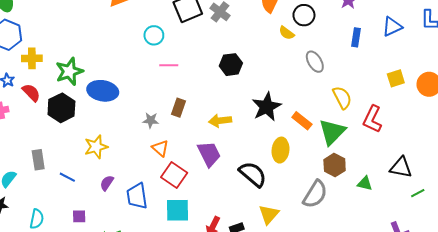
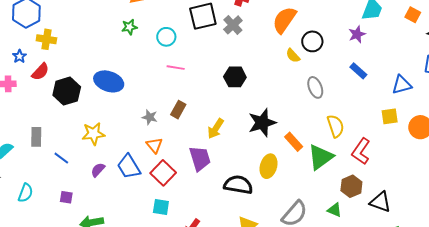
blue triangle: (392, 27) -> (402, 85), moved
blue rectangle: (356, 37) -> (358, 71), turned -66
green star: (69, 71) -> (129, 27), moved, size x0.6
red semicircle: (31, 93) -> (40, 72), turned 78
yellow arrow: (220, 121) -> (216, 129), turned -60
brown hexagon: (335, 165) -> (351, 186), moved
black semicircle: (253, 174) -> (238, 185), turned -40
green triangle: (365, 183) -> (335, 210), moved
blue trapezoid: (137, 196) -> (129, 167), moved, turned -32
cyan square: (178, 210) -> (161, 207), size x0.7

